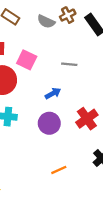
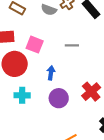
blue arrow: (53, 93) -> (51, 73), moved, turned -48

